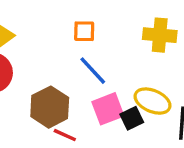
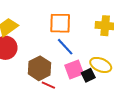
orange square: (84, 31) -> (60, 23), size x1.6

